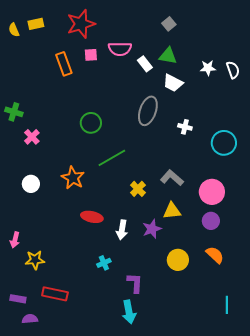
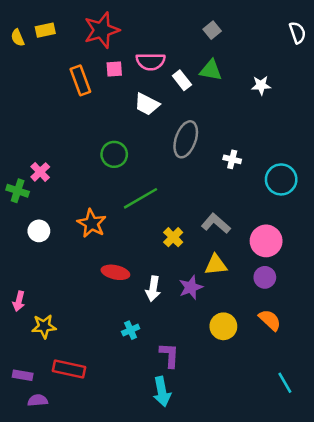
white semicircle: (233, 70) -> (297, 33), moved
white trapezoid: (173, 83) -> (147, 104), moved
green cross: (14, 112) -> (18, 191), moved
cyan line: (227, 305) -> (285, 383), turned -30

